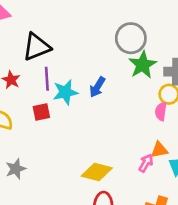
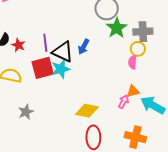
black triangle: (37, 47) -> (63, 52), moved, turned 50
cyan star: (65, 92) -> (61, 69), moved
red square: (41, 112) -> (43, 68), size x1.6

